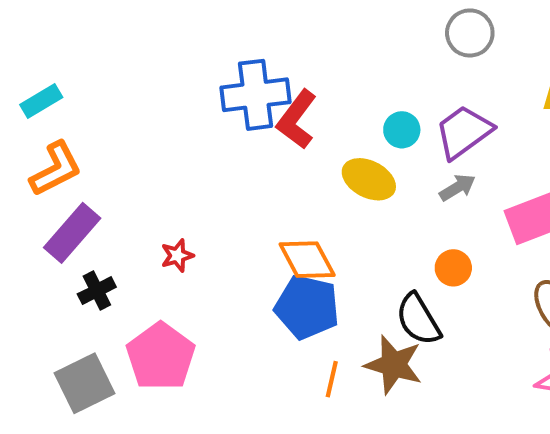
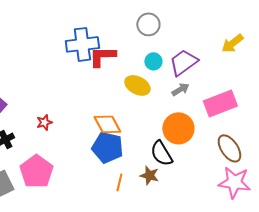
gray circle: (470, 33) -> (148, 24), moved
red L-shape: (297, 120) -> (102, 56), turned 52
orange circle: (453, 268) -> (178, 128), size x1.8
brown star: (394, 365) -> (149, 175), size x0.7

